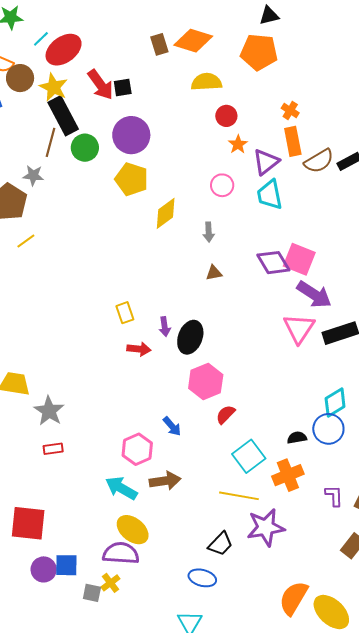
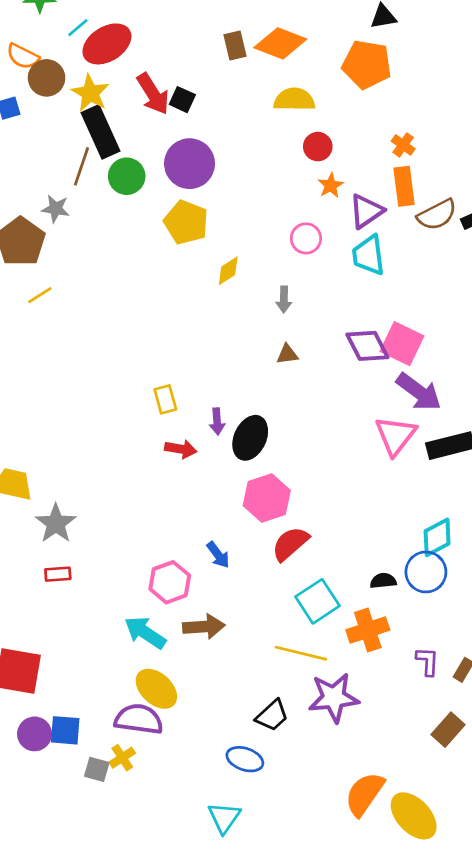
black square: (123, 87) -> (182, 100), turned 30
yellow diamond: (166, 213) -> (228, 271), size x0.7
red semicircle: (226, 414) -> (290, 544), size x1.4

